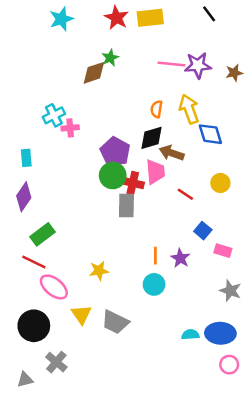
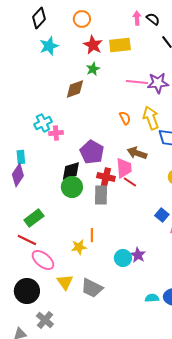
green star: (110, 58) -> (93, 69), moved
orange semicircle: (157, 109) -> (125, 118), turned 144
black diamond: (152, 138) -> (71, 171), moved
green circle: (113, 175) -> (72, 187), moved
red line: (185, 194) -> (130, 182), moved
purple diamond: (24, 197) -> (18, 175), moved
orange line: (155, 256) -> (92, 235), moved
purple star: (180, 258) -> (138, 255), moved

